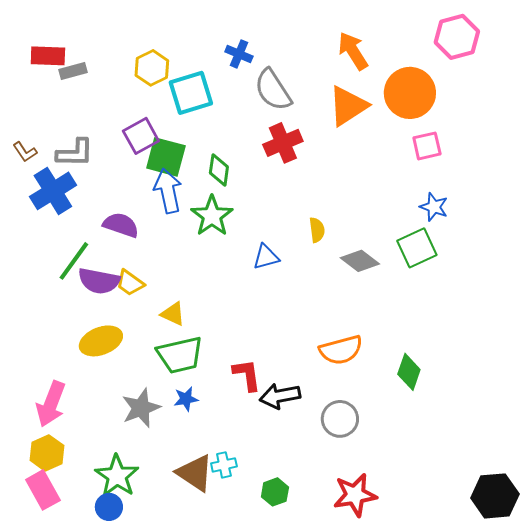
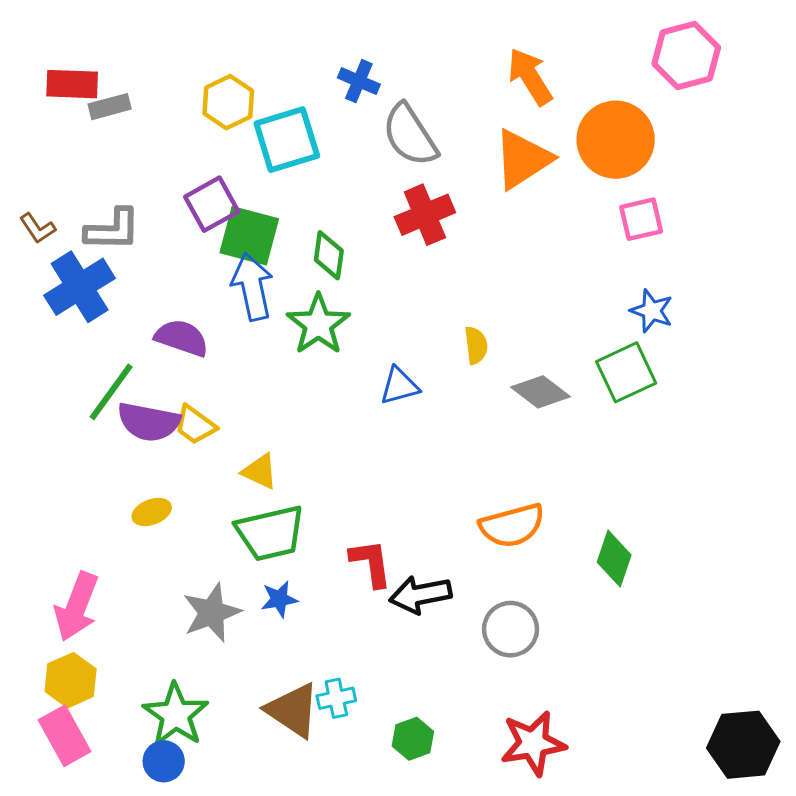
yellow ellipse: (101, 341) -> (152, 512), size x0.6

